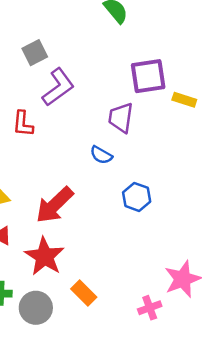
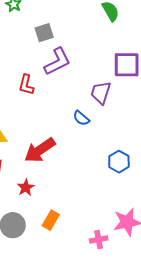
blue hexagon: (137, 197) -> (119, 162), moved
red star: (45, 256) -> (26, 188), size x0.6
orange rectangle: (84, 293) -> (51, 220), turned 66

